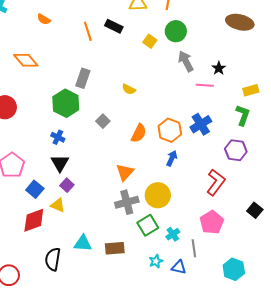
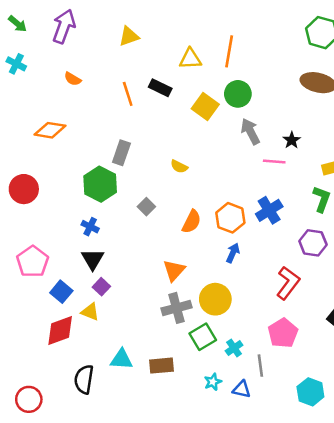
yellow square: (150, 41) -> (205, 106), size x1.5
orange diamond: (26, 60) -> (50, 130), turned -40

